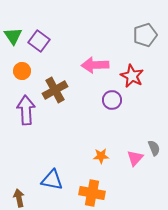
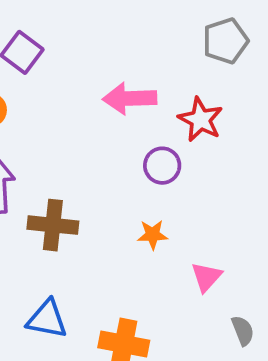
brown cross: (55, 90) -> (53, 225), moved, turned 35
gray semicircle: (154, 148) -> (243, 331), moved
orange star: (101, 156) -> (153, 235), moved

